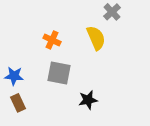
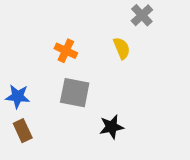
yellow semicircle: (96, 38) -> (122, 48), size x0.7

